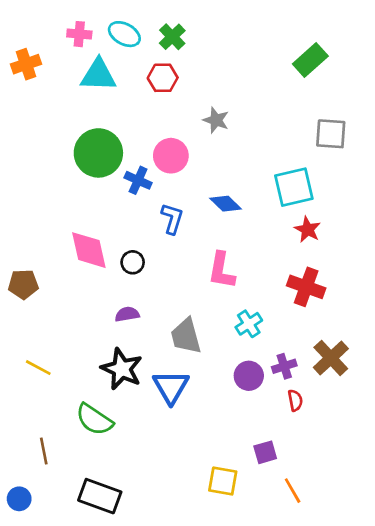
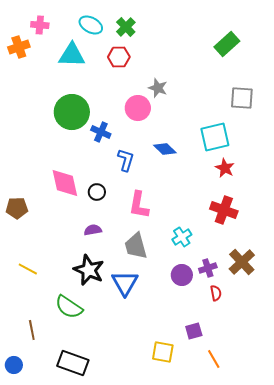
pink cross: (79, 34) -> (40, 25), moved
pink circle: (171, 156) -> (138, 108), moved
pink L-shape: (221, 271) -> (139, 205), moved

